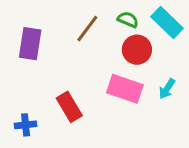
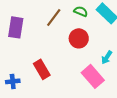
red circle: (137, 50) -> (79, 38), moved
pink rectangle: (125, 89) -> (93, 76), moved, turned 30

